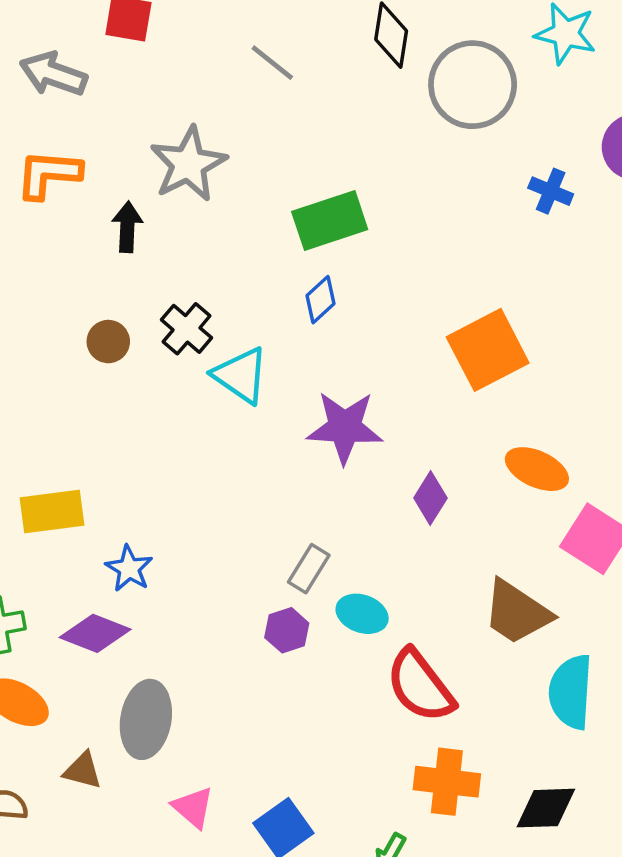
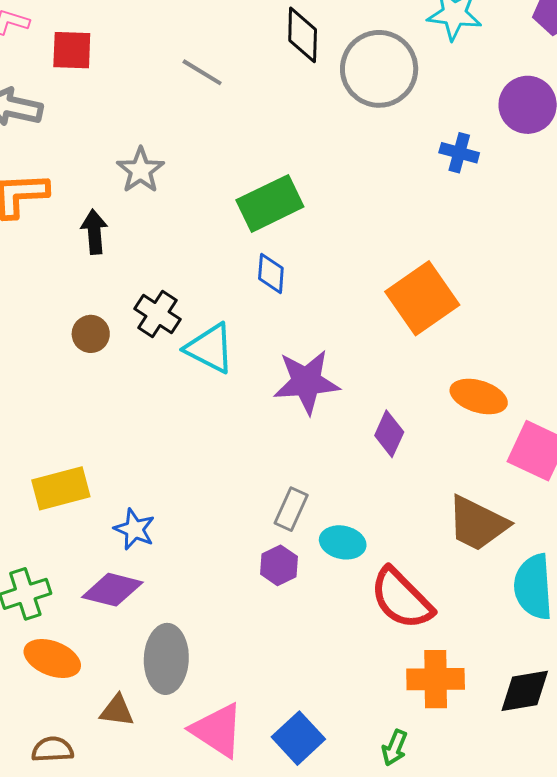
gray star: (188, 164) -> (140, 170), size x0.7
blue diamond: (320, 300) -> (271, 273), turned -36
pink triangle: (193, 807) -> (217, 730), size x1.5

